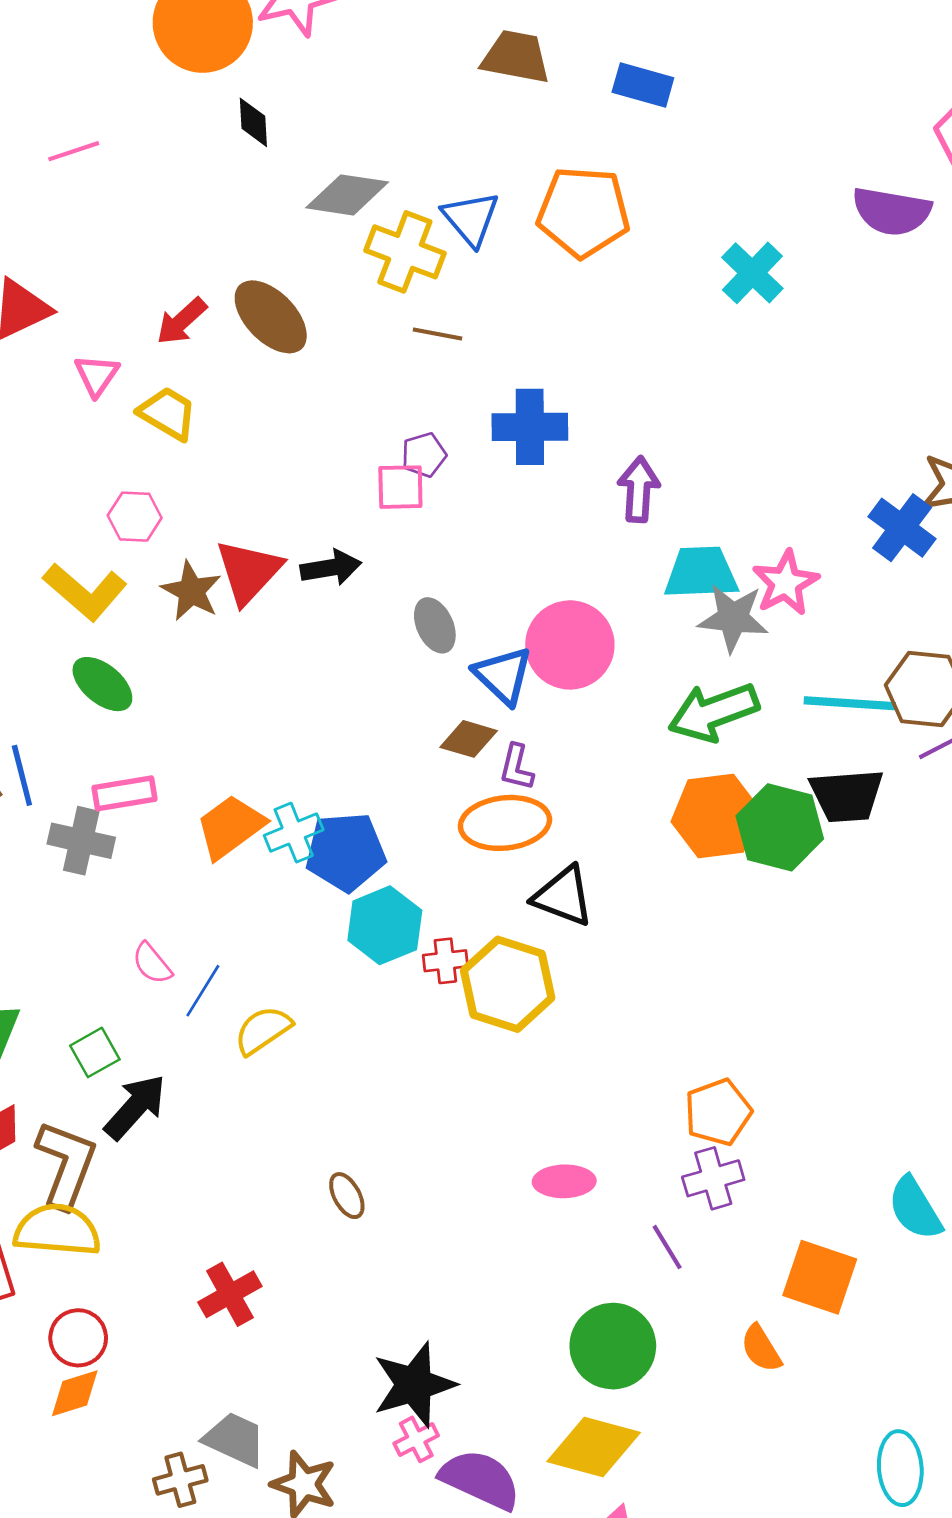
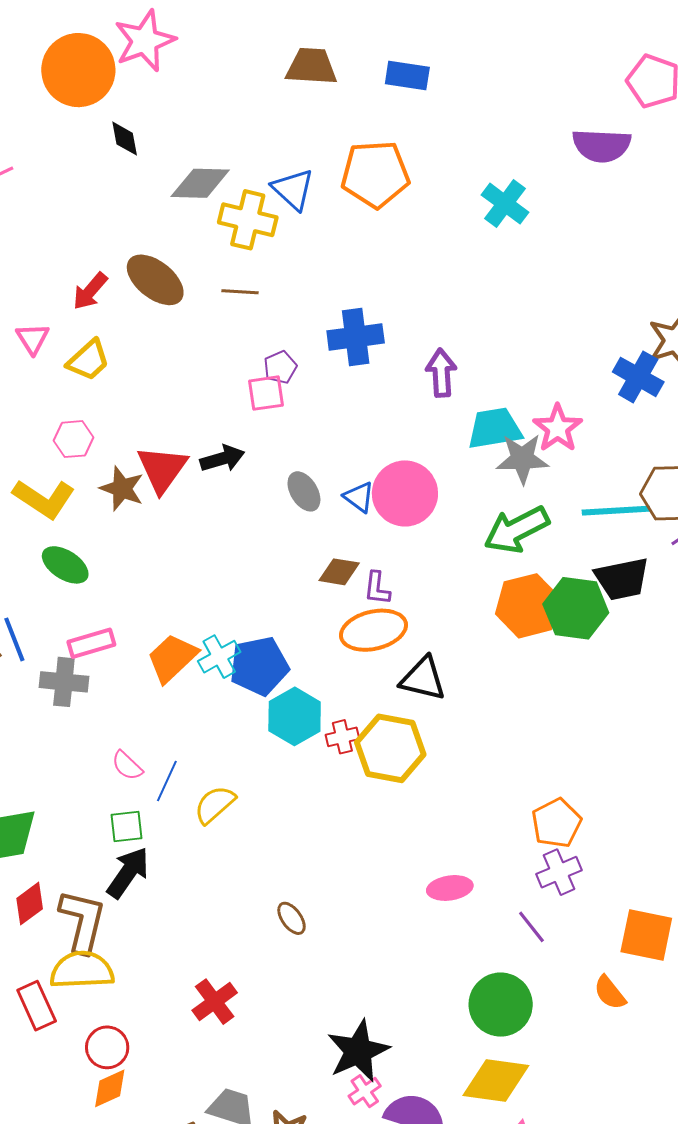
brown line: (437, 334) -> (240, 292), moved
yellow trapezoid: (168, 413) -> (88, 360), turned 114
blue triangle: (503, 675) -> (359, 497), moved, size x0.7
green square: (95, 1052) -> (126, 827), moved, turned 30

